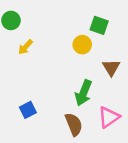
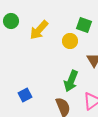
yellow arrow: (25, 47) -> (39, 30), moved, size x1.5

